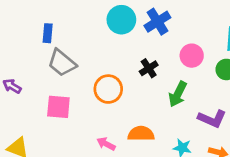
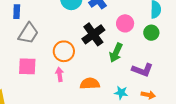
gray trapezoid: (62, 63) -> (28, 33), turned -95
black cross: (149, 68) -> (93, 34), size x1.6
pink arrow: (106, 144) -> (60, 74), moved, turned 56

